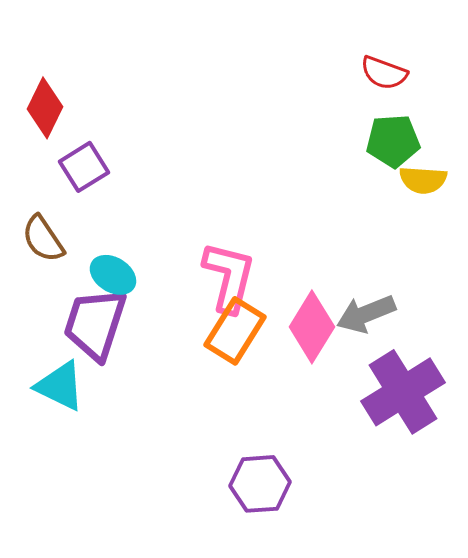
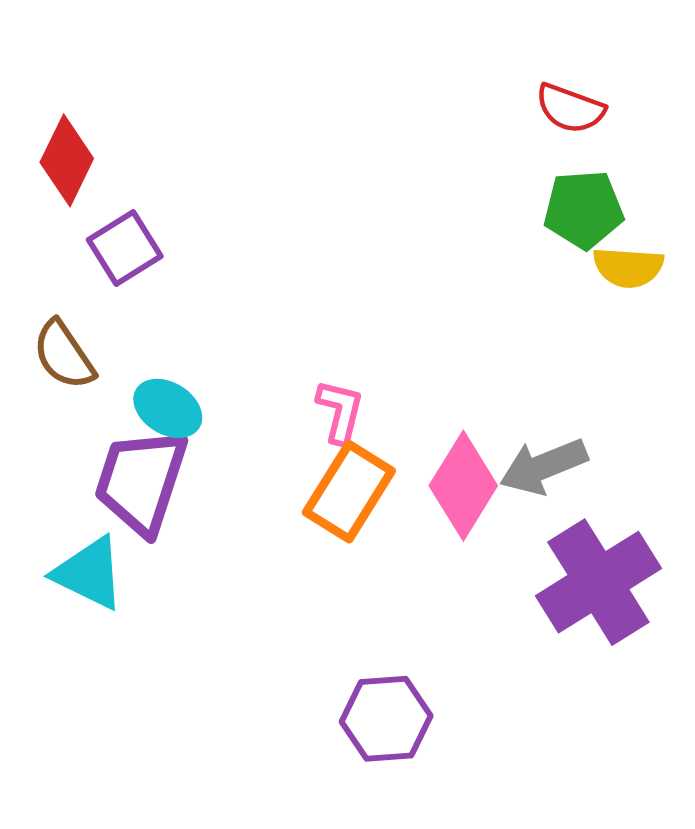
pink L-shape: (229, 277) -> (340, 411), size x0.6

